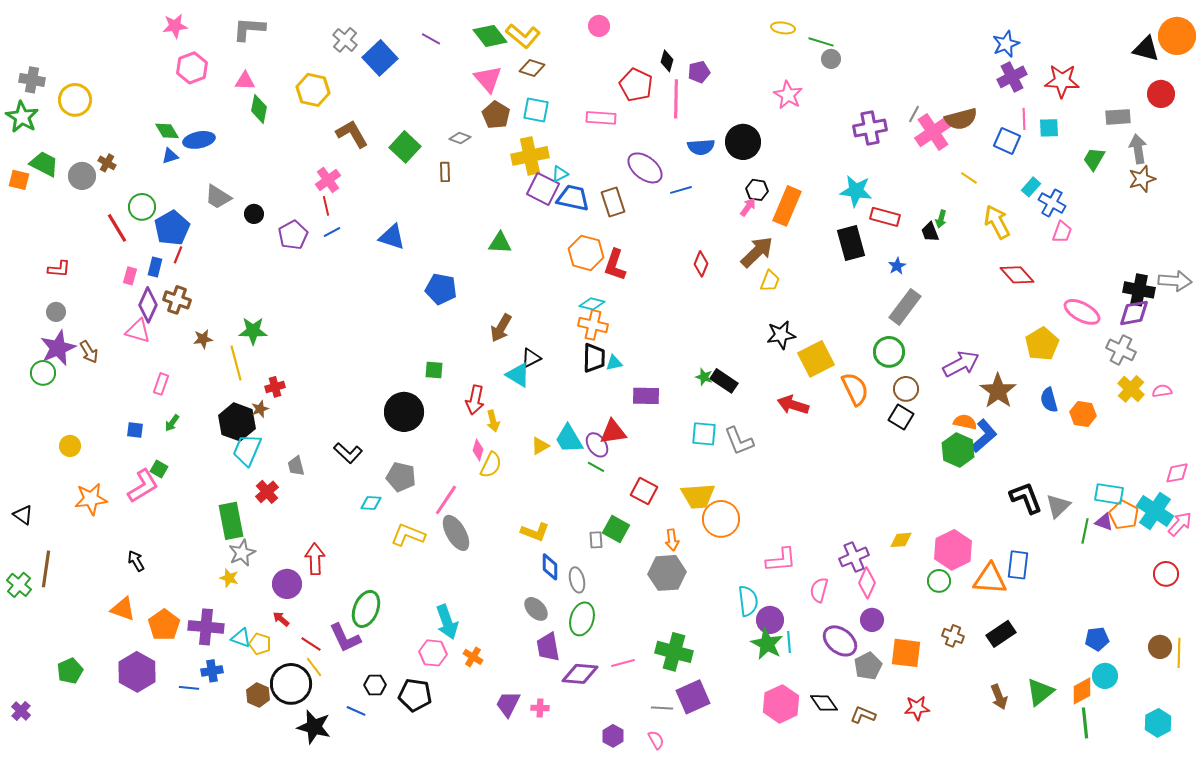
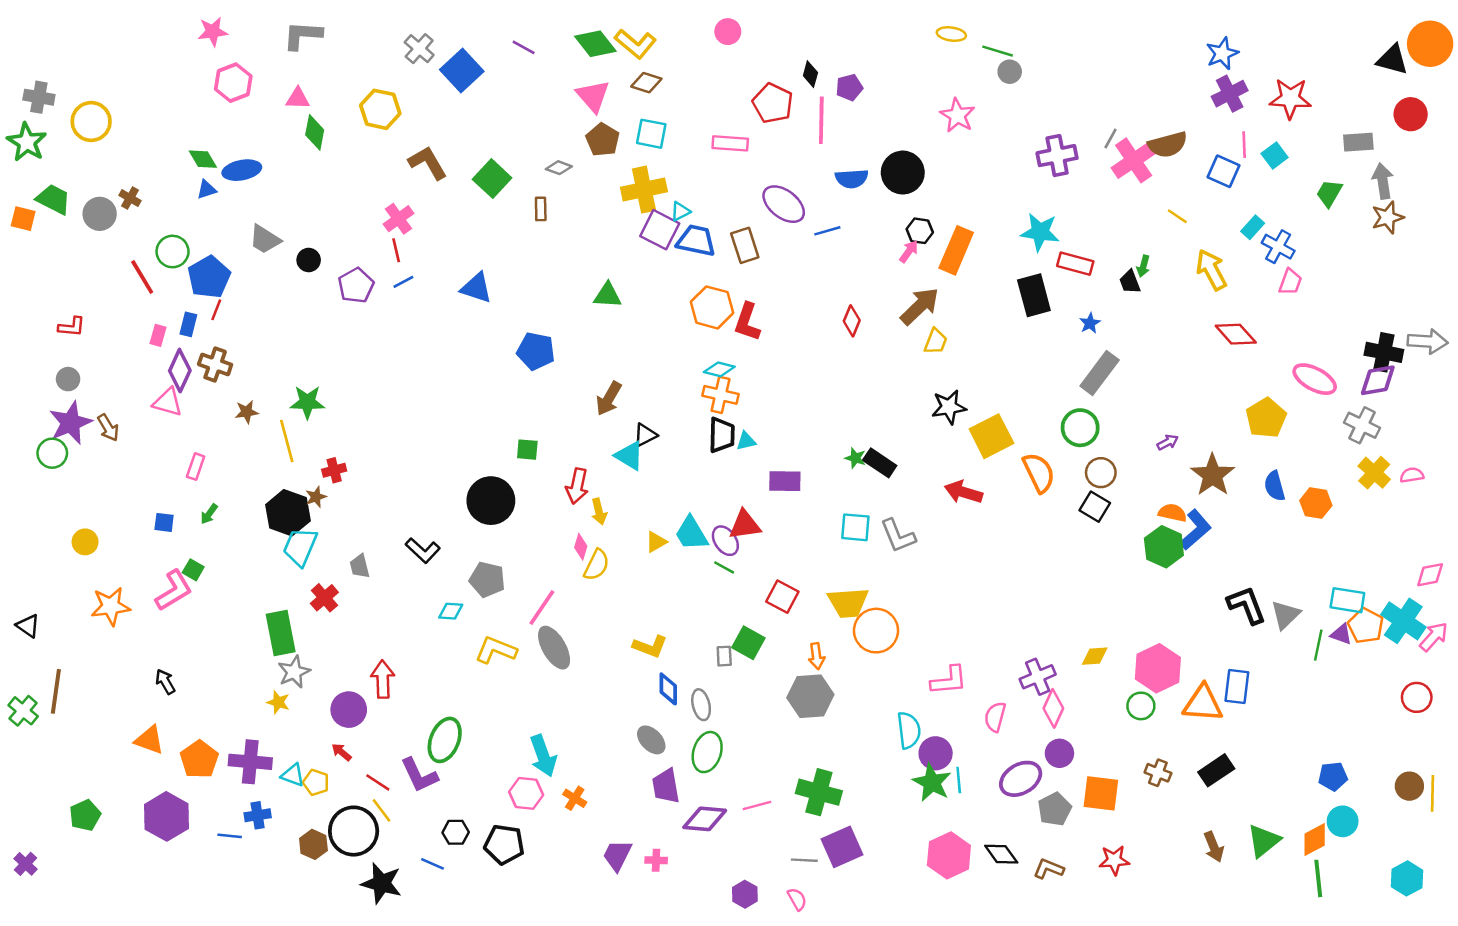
cyan square: (1049, 128) -> (1275, 156), turned -35
purple arrow: (961, 364) -> (1168, 442), size x0.5
purple ellipse: (840, 641) -> (1021, 779), turned -68

